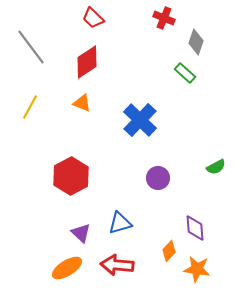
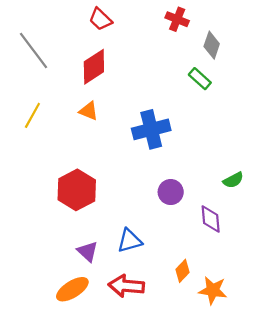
blue cross: (140, 120) -> (151, 129), turned 32
purple diamond: (195, 228) -> (211, 219), moved

